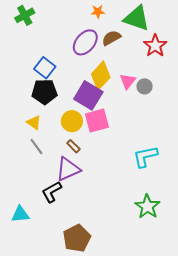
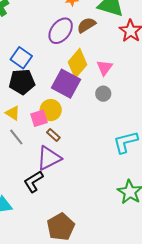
gray circle: (145, 86) -> (103, 94), moved
pink square: (97, 121) -> (39, 118), moved, size x0.7

